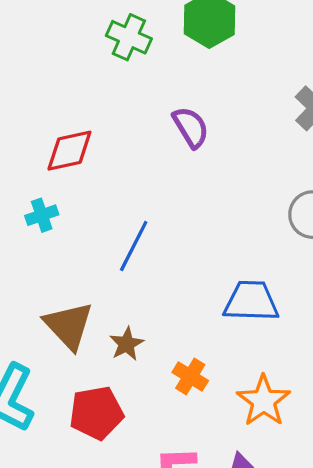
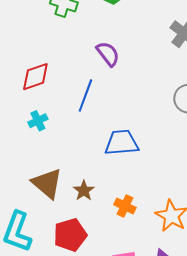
cyan cross: (42, 215) -> (38, 121), moved
blue line: (134, 246) -> (85, 96), moved
blue trapezoid: (251, 301) -> (122, 143), moved

